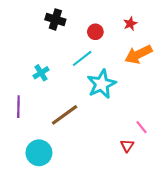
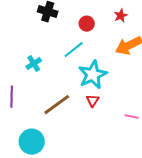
pink line: (142, 127) -> (132, 117), turned -40
red triangle: (127, 146) -> (93, 101), moved

